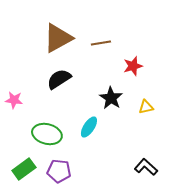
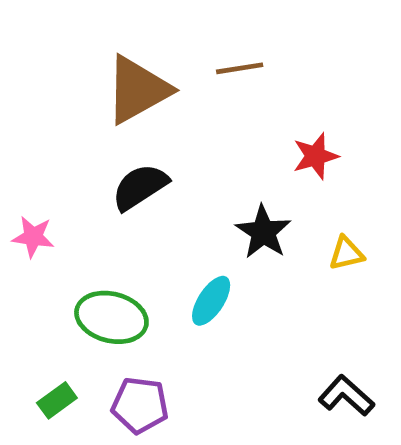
brown line: (101, 43) -> (240, 68), moved
green rectangle: (24, 169) -> (57, 400), size x0.7

